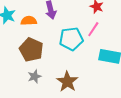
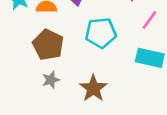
pink line: (93, 29) -> (149, 20), moved

